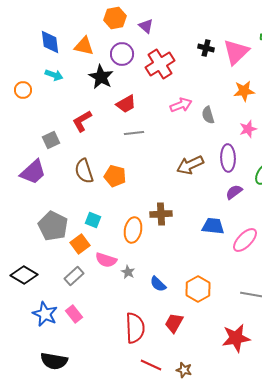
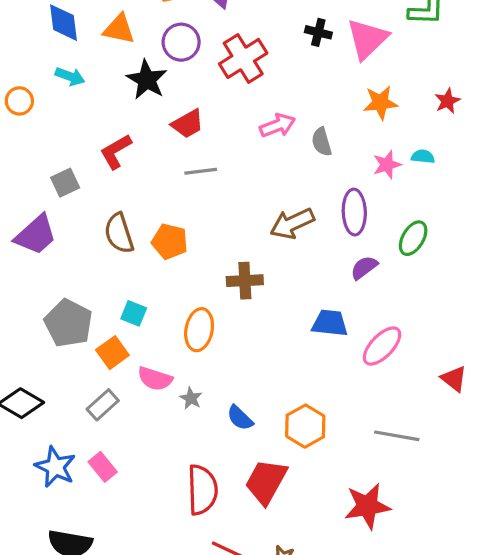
brown cross: (161, 214) -> (245, 281), moved
red trapezoid: (174, 323) -> (266, 482), size x1.4

